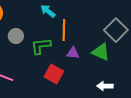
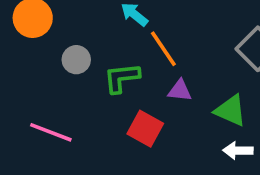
orange line: (64, 30) -> (163, 49), turned -35
green triangle: (101, 52) -> (231, 111), moved

